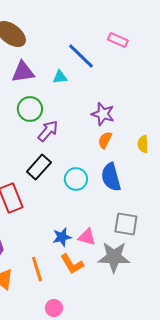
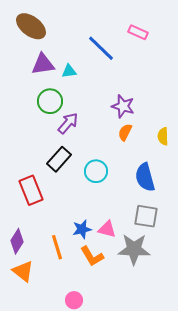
cyan triangle: (60, 77) -> (69, 71), moved
blue semicircle: (111, 177) -> (145, 177), moved
orange line: (37, 269) -> (57, 247), moved

